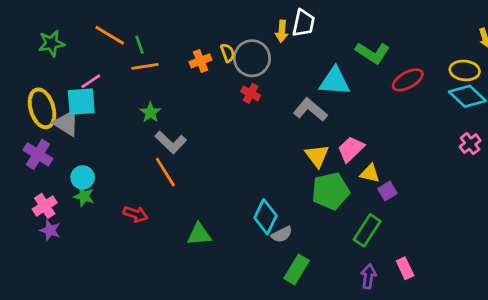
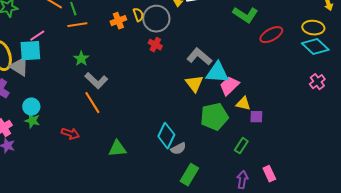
cyan triangle: (335, 81) -> (217, 73), moved
yellow triangle: (317, 156) -> (194, 84), moved
purple square: (387, 191) -> (256, 117), turned 32
green rectangle: (367, 230) -> (241, 146), size x0.7

